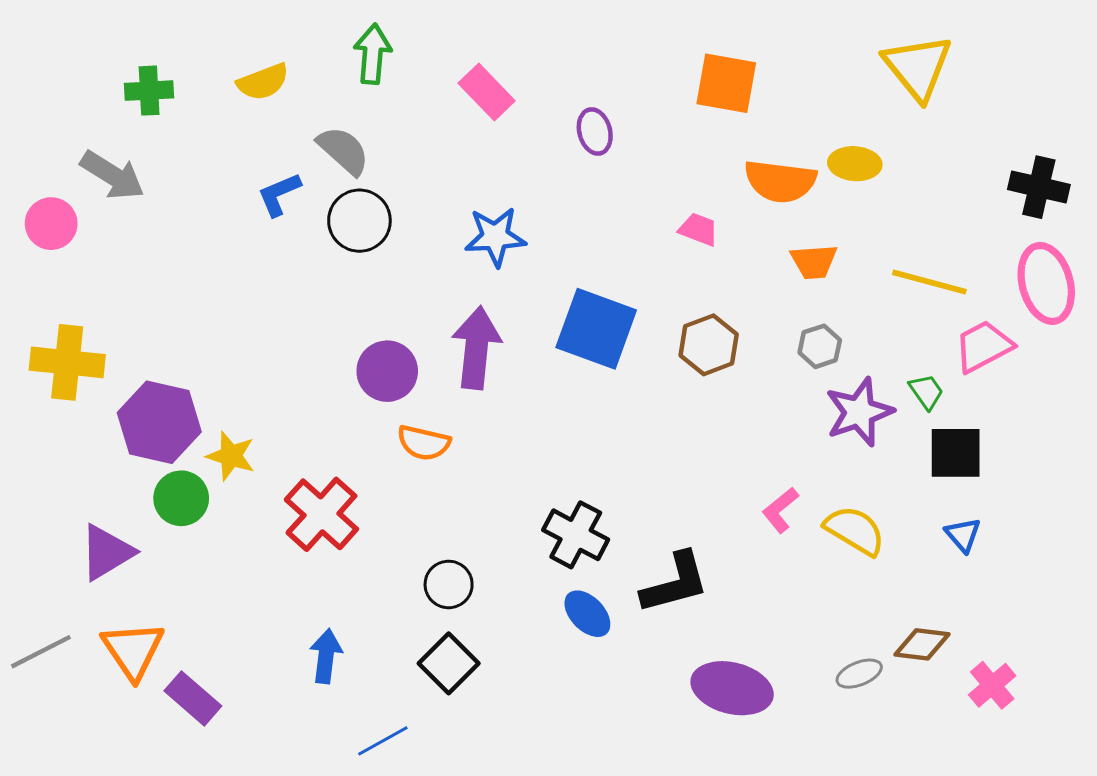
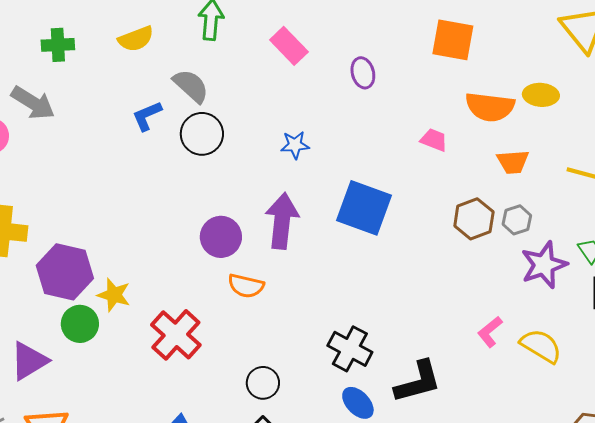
blue star: (495, 237) -> (295, 145), size x0.7
brown hexagon: (709, 345) -> (474, 219), moved

